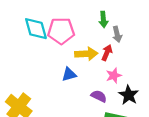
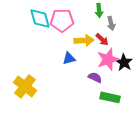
red arrow: (107, 53) -> (102, 39), turned 112
pink star: (114, 76) -> (108, 59), size x1.6
black star: (129, 95) -> (124, 62), moved

